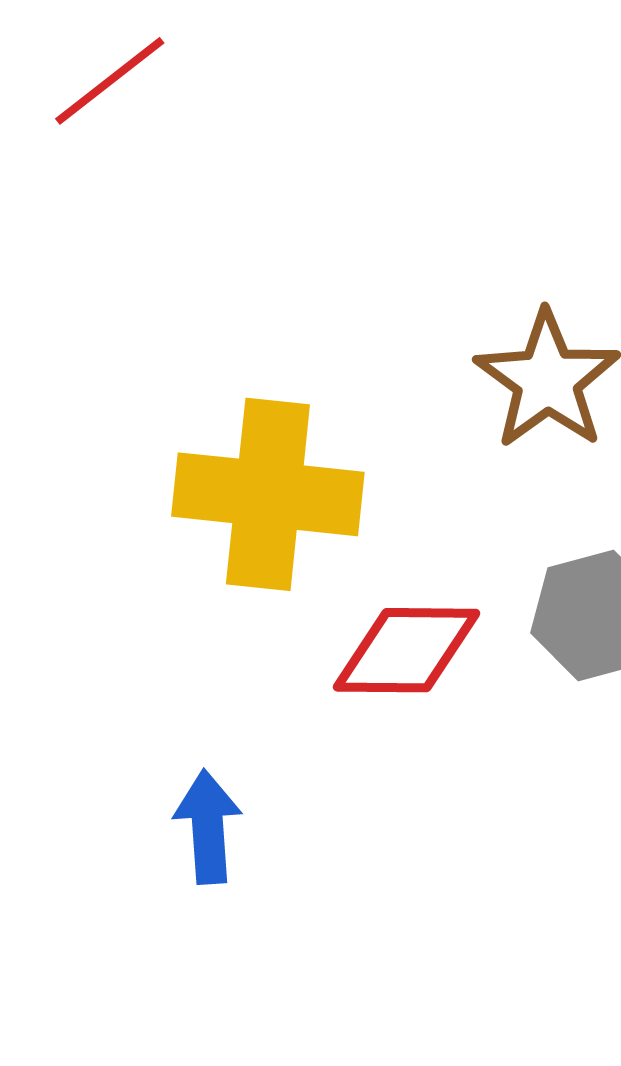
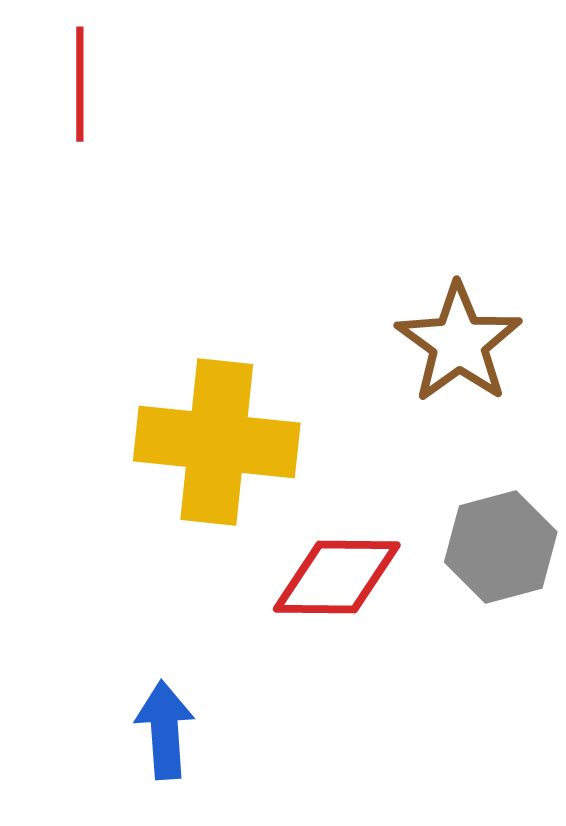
red line: (110, 81) -> (80, 84), turned -52

